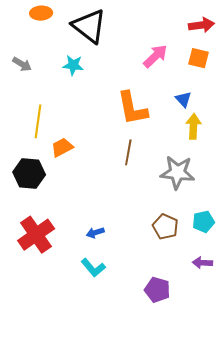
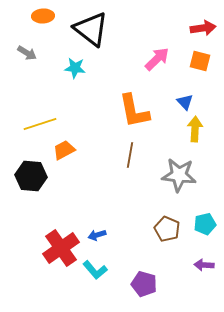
gray arrow: (22, 64) -> (27, 53), moved
yellow line: (38, 121) -> (40, 124), turned 64
red cross: (36, 235) -> (61, 248), moved
purple pentagon: (157, 290) -> (144, 284), moved

